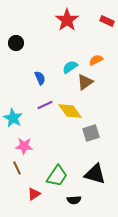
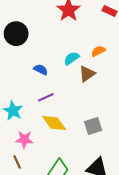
black circle: (16, 43) -> (16, 34), size x1.5
blue semicircle: (40, 78) -> (41, 70), turned -40
yellow diamond: (70, 111) -> (54, 123), moved

